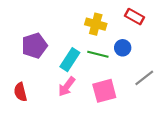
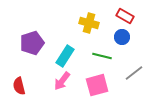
blue circle: (123, 48) -> (122, 37), moved
green line: (98, 54) -> (102, 56), moved

